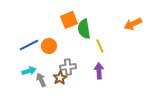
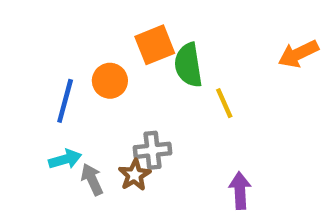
blue line: (29, 45) -> (65, 101), turned -48
orange circle: (49, 46) -> (110, 81), moved
purple arrow: (99, 71) -> (240, 191), moved

